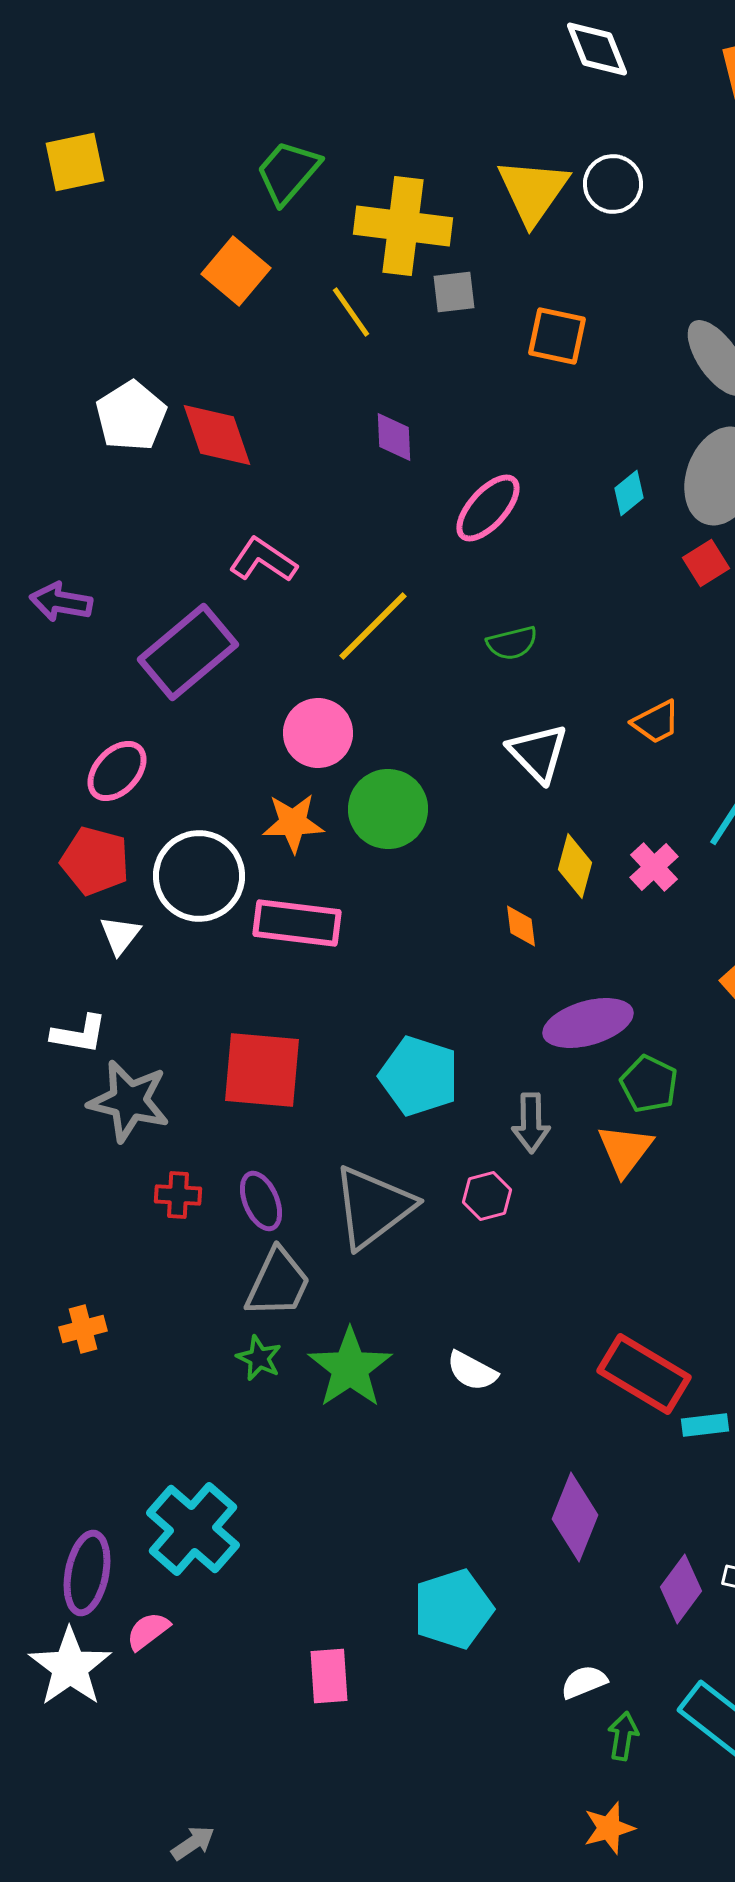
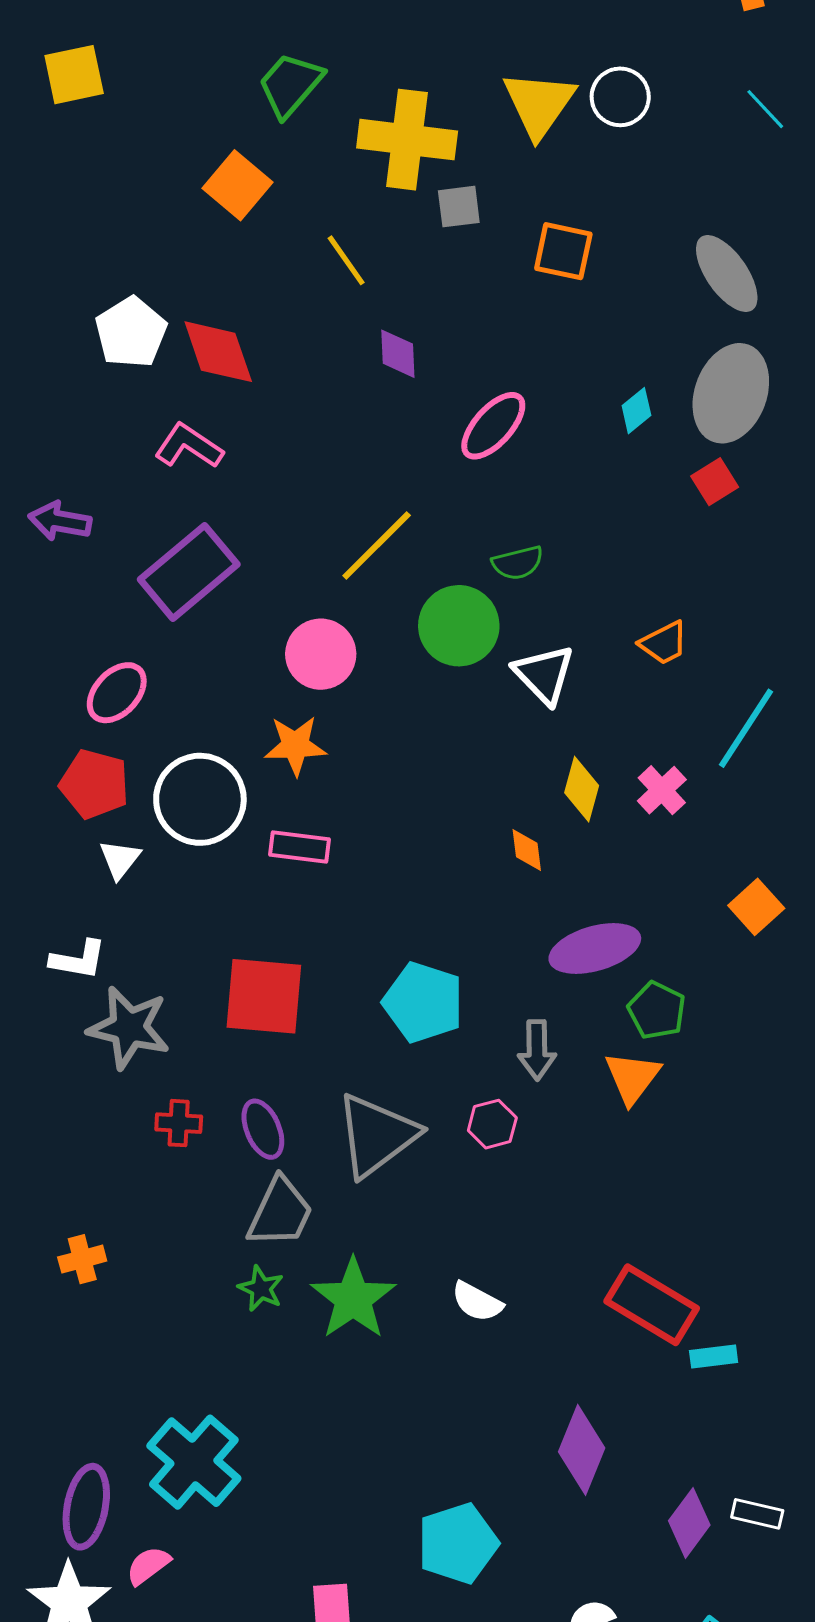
yellow line: (351, 312) -> (346, 260), moved
pink L-shape: (263, 560) -> (189, 446), moved
green circle: (388, 809) -> (459, 626), moved
pink rectangle: (297, 923) -> (299, 847), size x0.7

